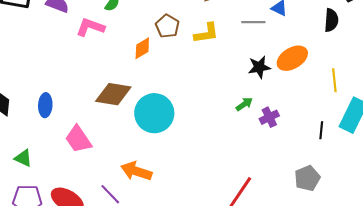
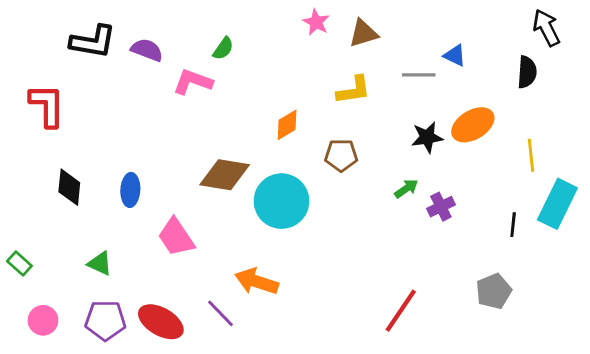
brown pentagon: (167, 26) -> (341, 155), moved, turned -30
orange diamond: (142, 48) -> (287, 125), moved

